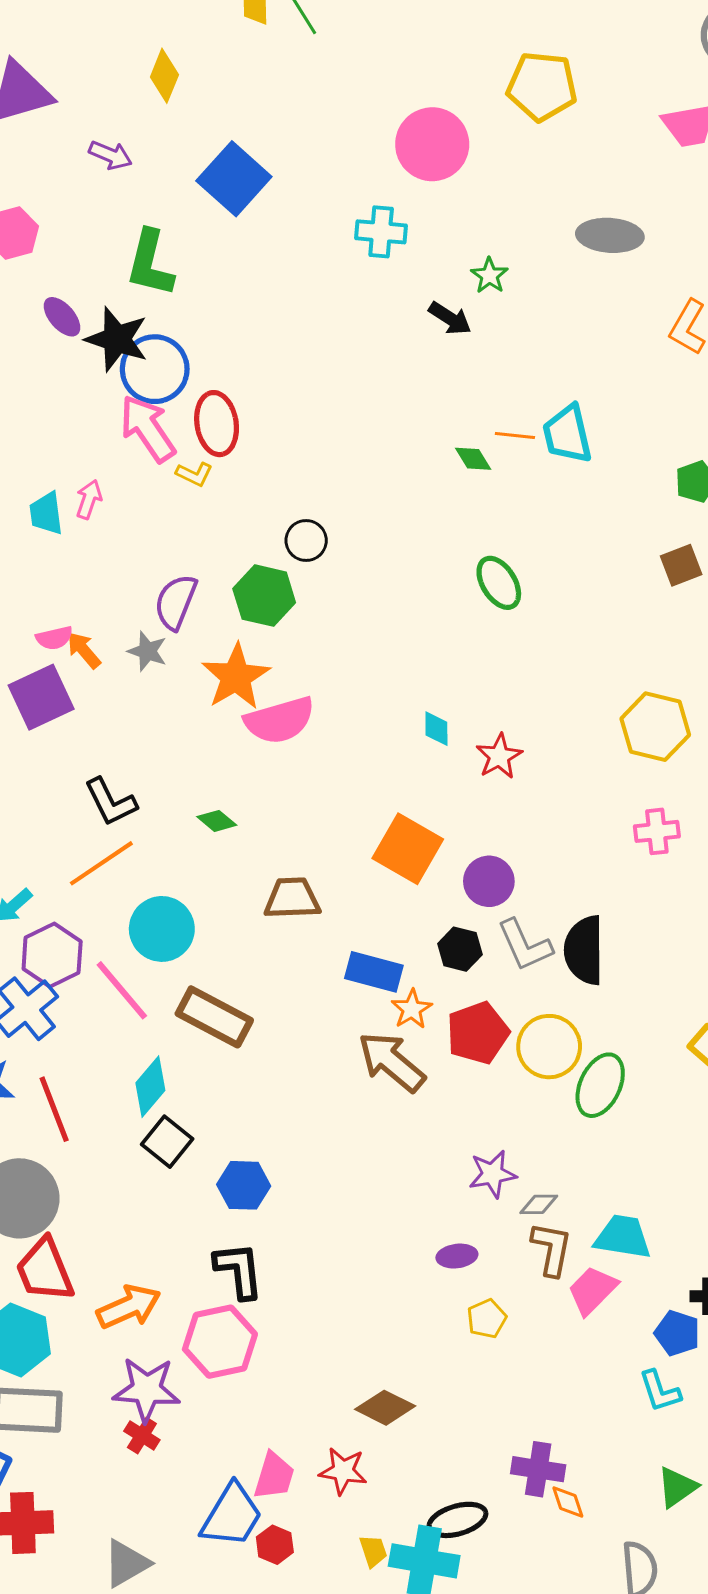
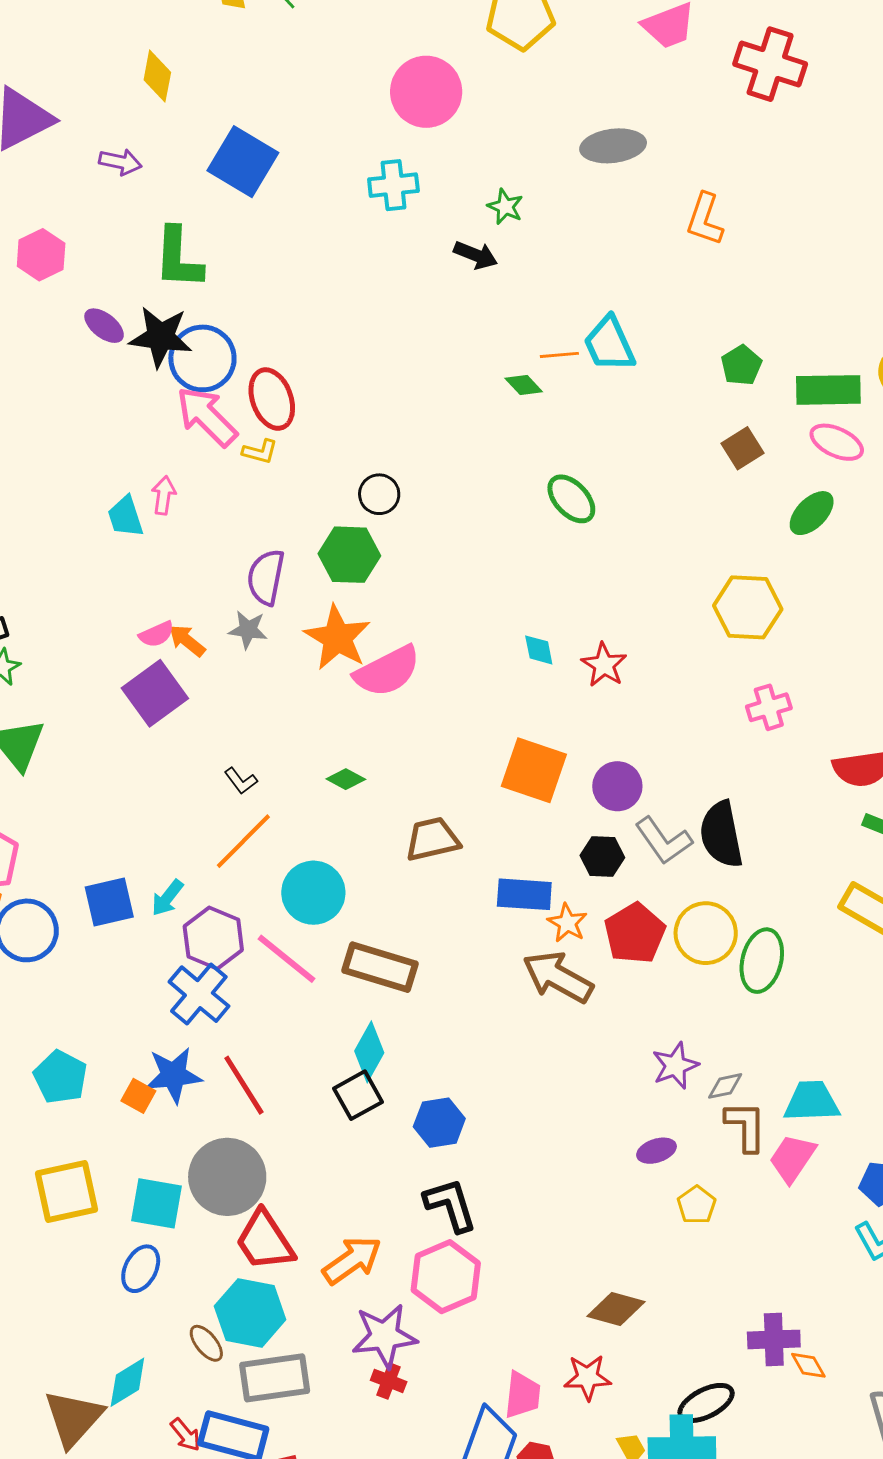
black L-shape: (111, 802) -> (241, 781), size x0.6
cyan diamond: (150, 1087) -> (369, 1052), moved
black square: (167, 1142) -> (358, 1095), turned 33

